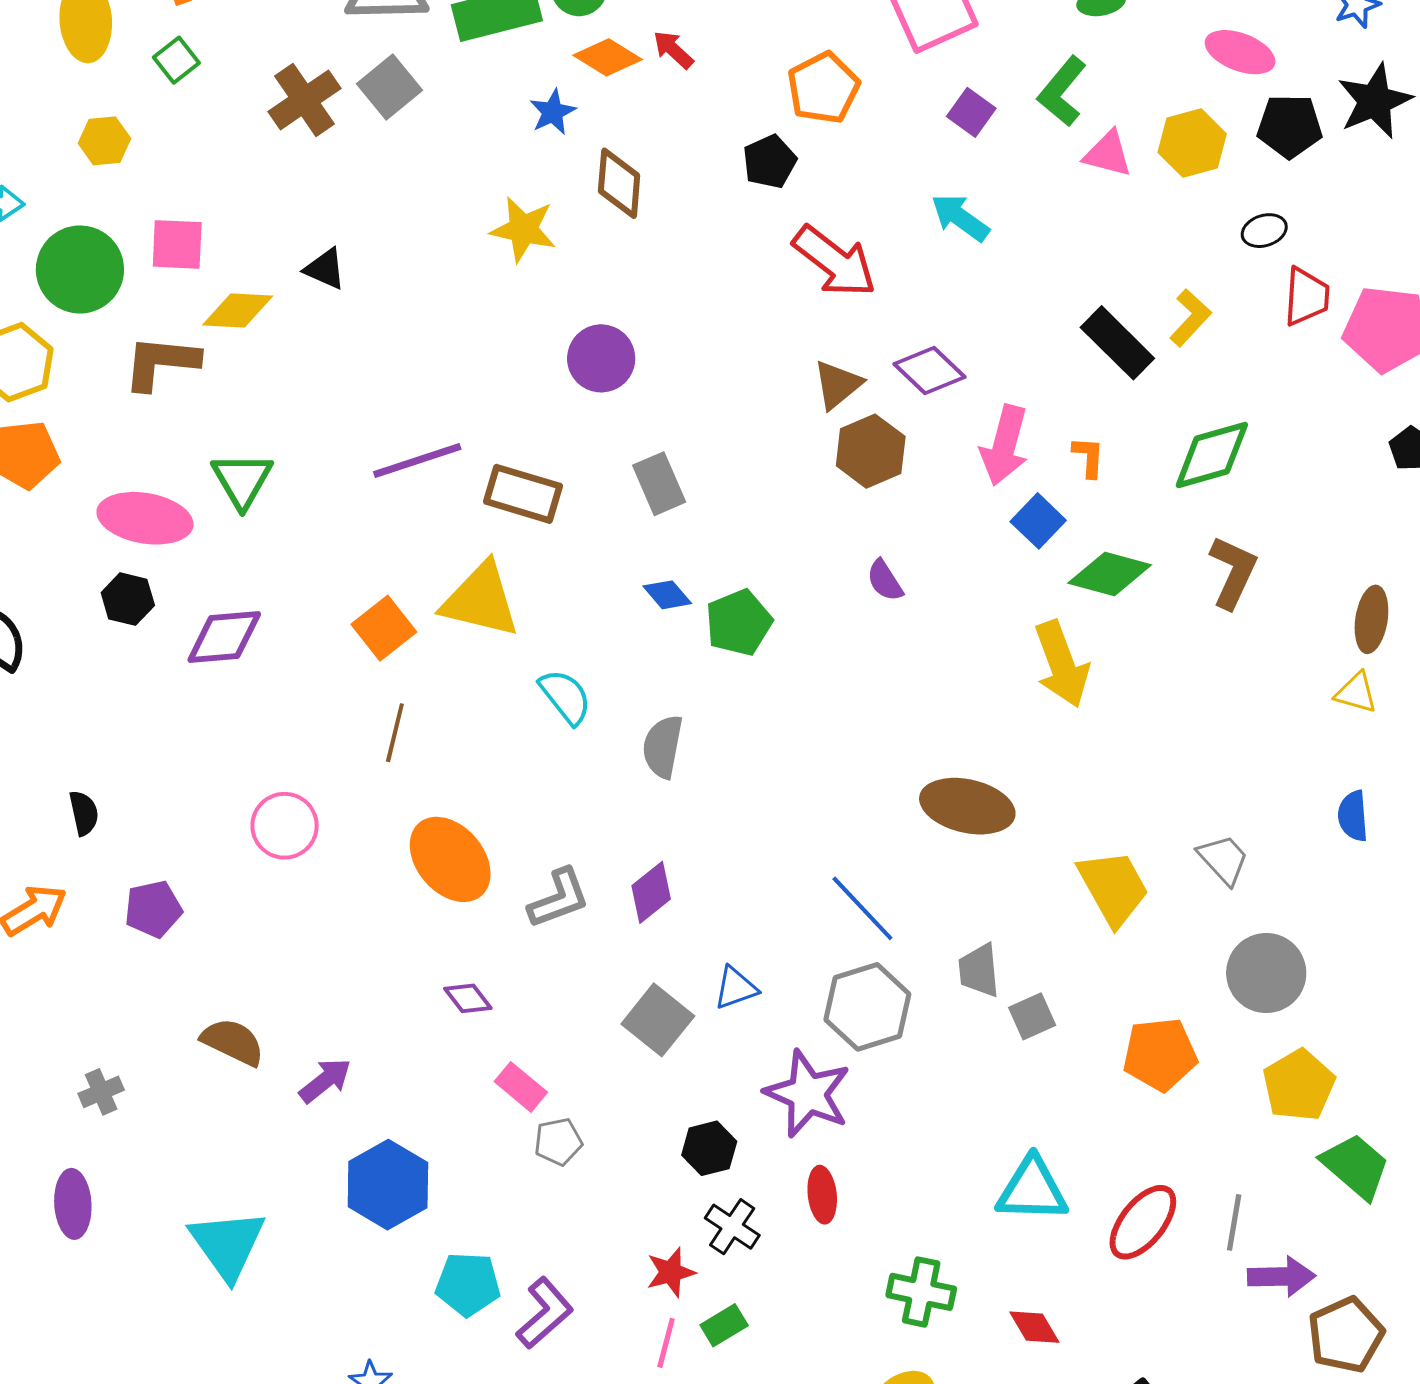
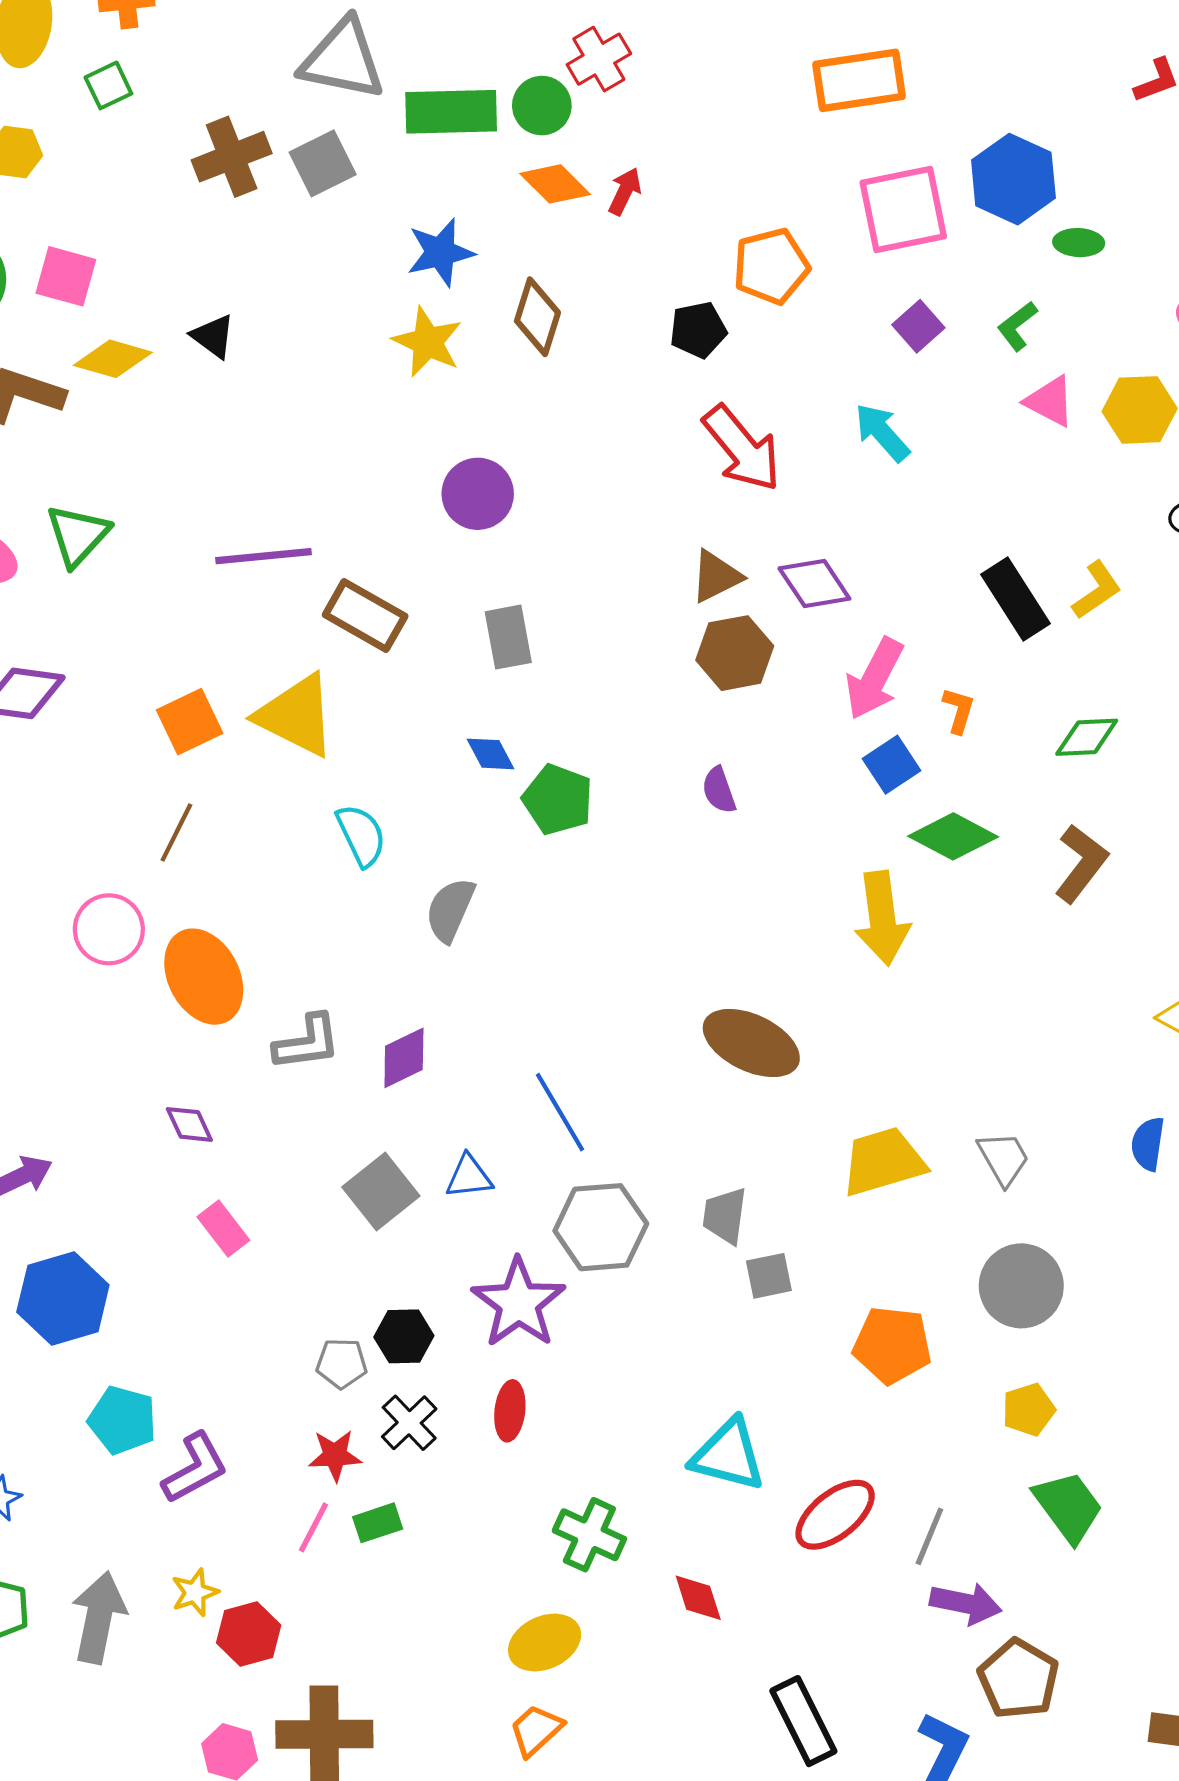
red arrow: (673, 50) -> (625, 191), turned 60
green L-shape: (1062, 91) -> (1017, 326), size x0.7
blue star: (553, 112) -> (440, 252), moved, size x1.4
green diamond: (1212, 455) -> (1087, 737), size x0.7
green pentagon: (739, 623) -> (558, 799), turned 30
pink circle: (285, 826) -> (109, 929), moved
yellow trapezoid: (1113, 888) -> (883, 1162), turned -90
blue line: (862, 908) -> (560, 1112), moved
yellow pentagon: (1299, 1085) -> (1029, 1410), size x0.7
gray pentagon: (558, 1142) -> (342, 1363), moved
brown pentagon: (1346, 1335) -> (1018, 1679), turned -30

